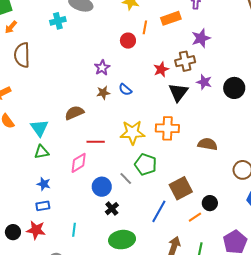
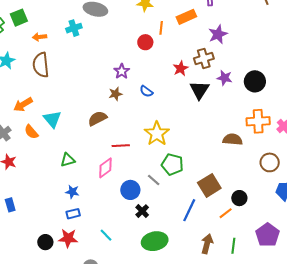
orange arrow: (11, 27) -> (40, 37), moved, turned 48
brown star: (103, 93) -> (115, 94), moved
cyan triangle: (39, 128) -> (52, 119), moved
orange cross: (167, 128) -> (258, 121), moved
yellow star: (132, 132) -> (157, 134), turned -30
cyan line: (74, 230) -> (106, 235), turned -48

